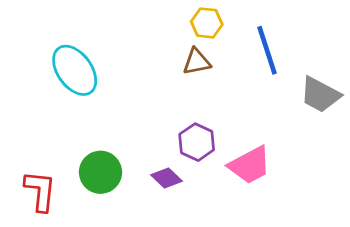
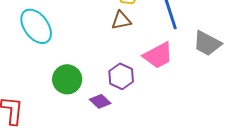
pink trapezoid: (250, 165) -> (158, 55), moved
green circle: (100, 172) -> (67, 79), moved

